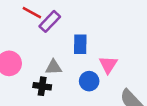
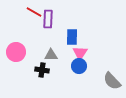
purple rectangle: (50, 21) -> (48, 19), turned -42
pink triangle: (108, 65) -> (80, 53), moved

